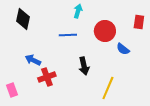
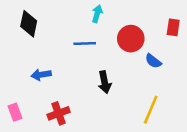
blue arrow: (33, 60) -> (41, 75), turned -35
red cross: (47, 77) -> (59, 113), moved
yellow line: (108, 88) -> (151, 110), moved

